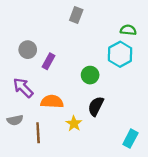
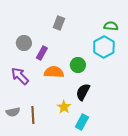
gray rectangle: (76, 15) -> (59, 23), moved
orange semicircle: (52, 102) -> (54, 72), moved
gray semicircle: (15, 120) -> (13, 112), moved
cyan rectangle: (130, 139) -> (82, 122), moved

